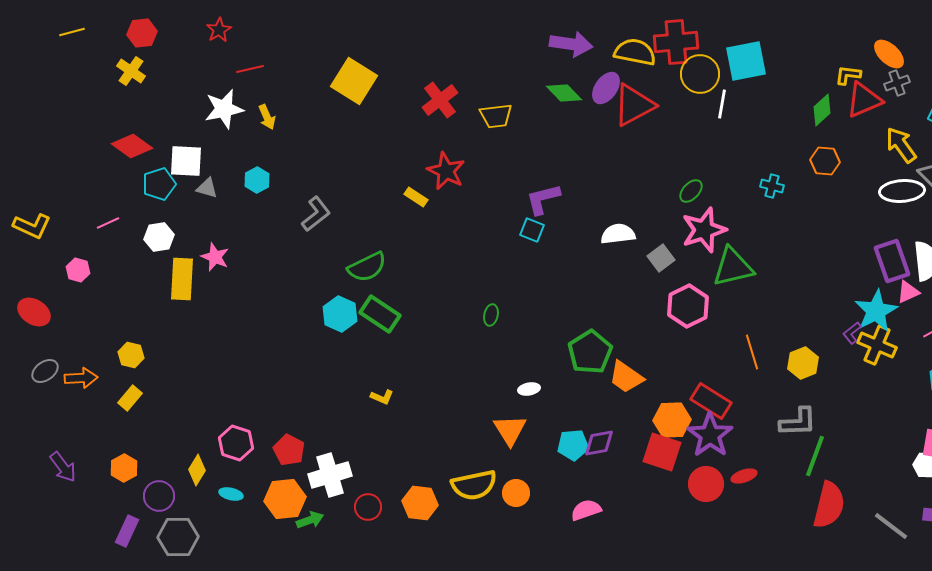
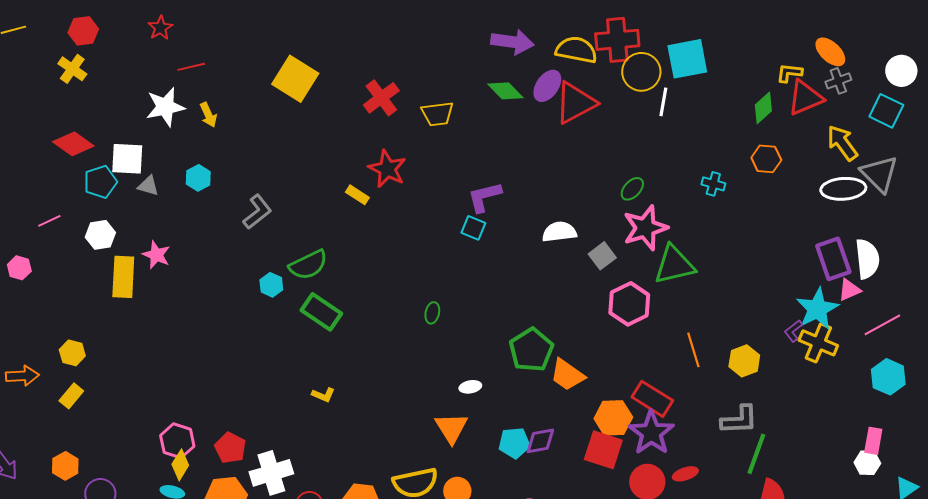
cyan hexagon: (340, 314) -> (271, 285), moved, size x0.7
yellow diamond: (197, 470) -> (180, 465), moved

